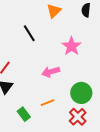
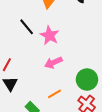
pink star: (71, 46) -> (50, 35), moved

